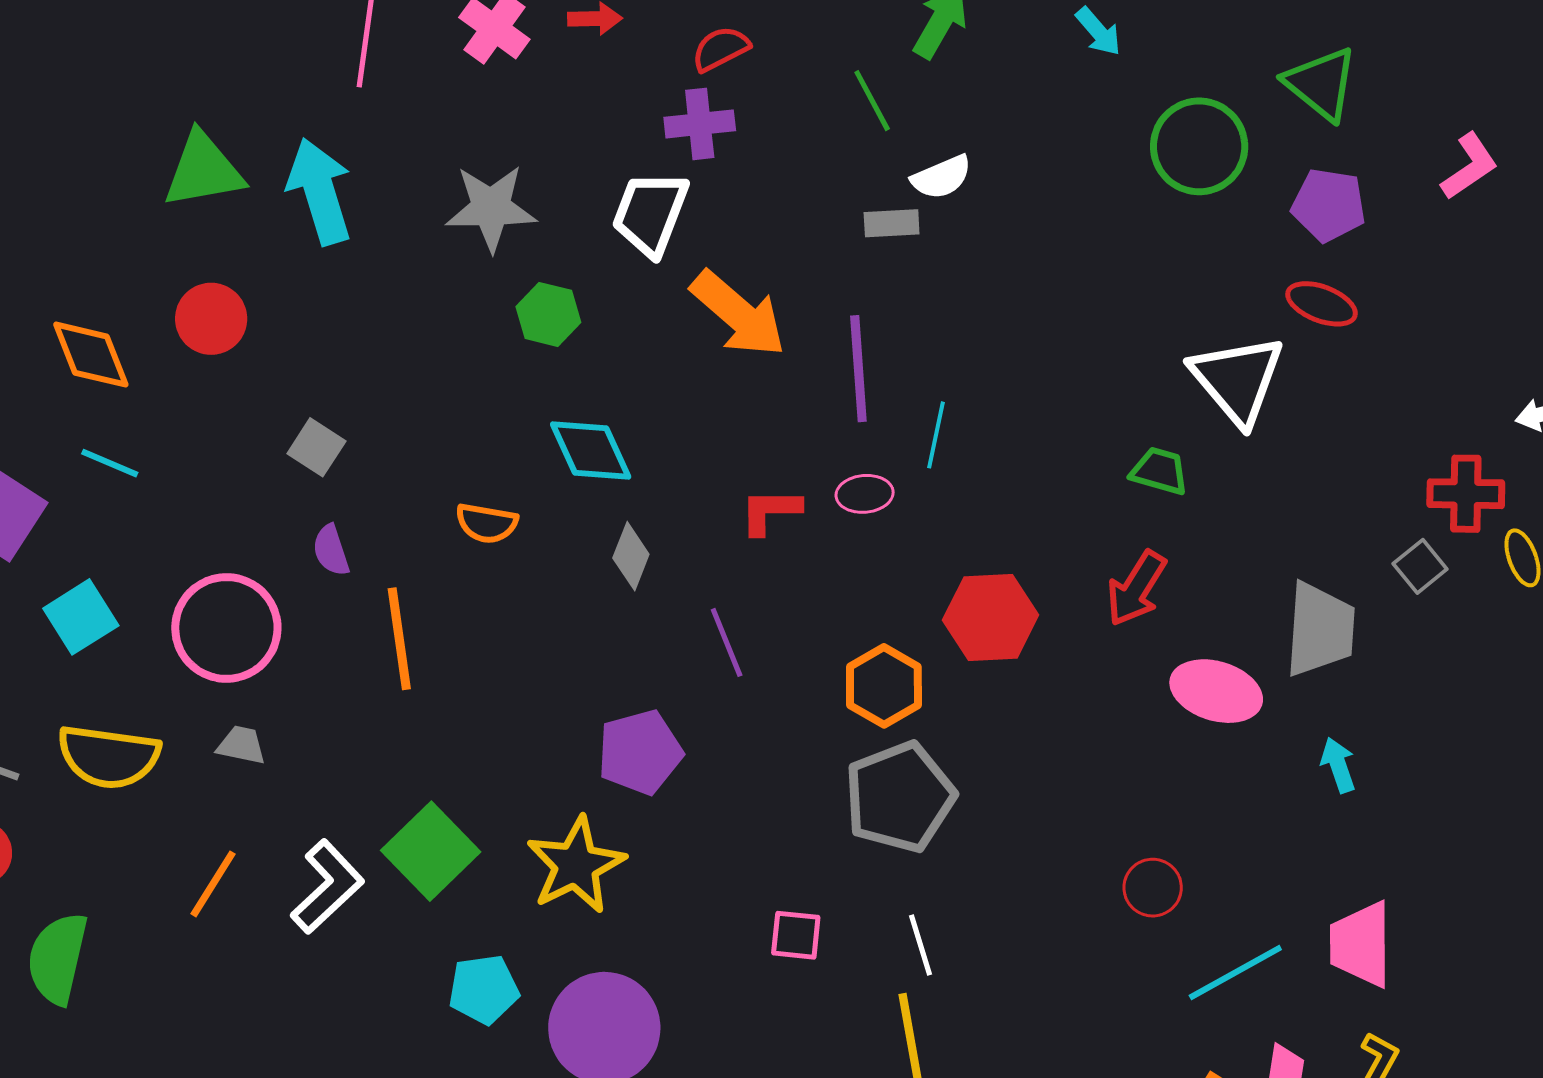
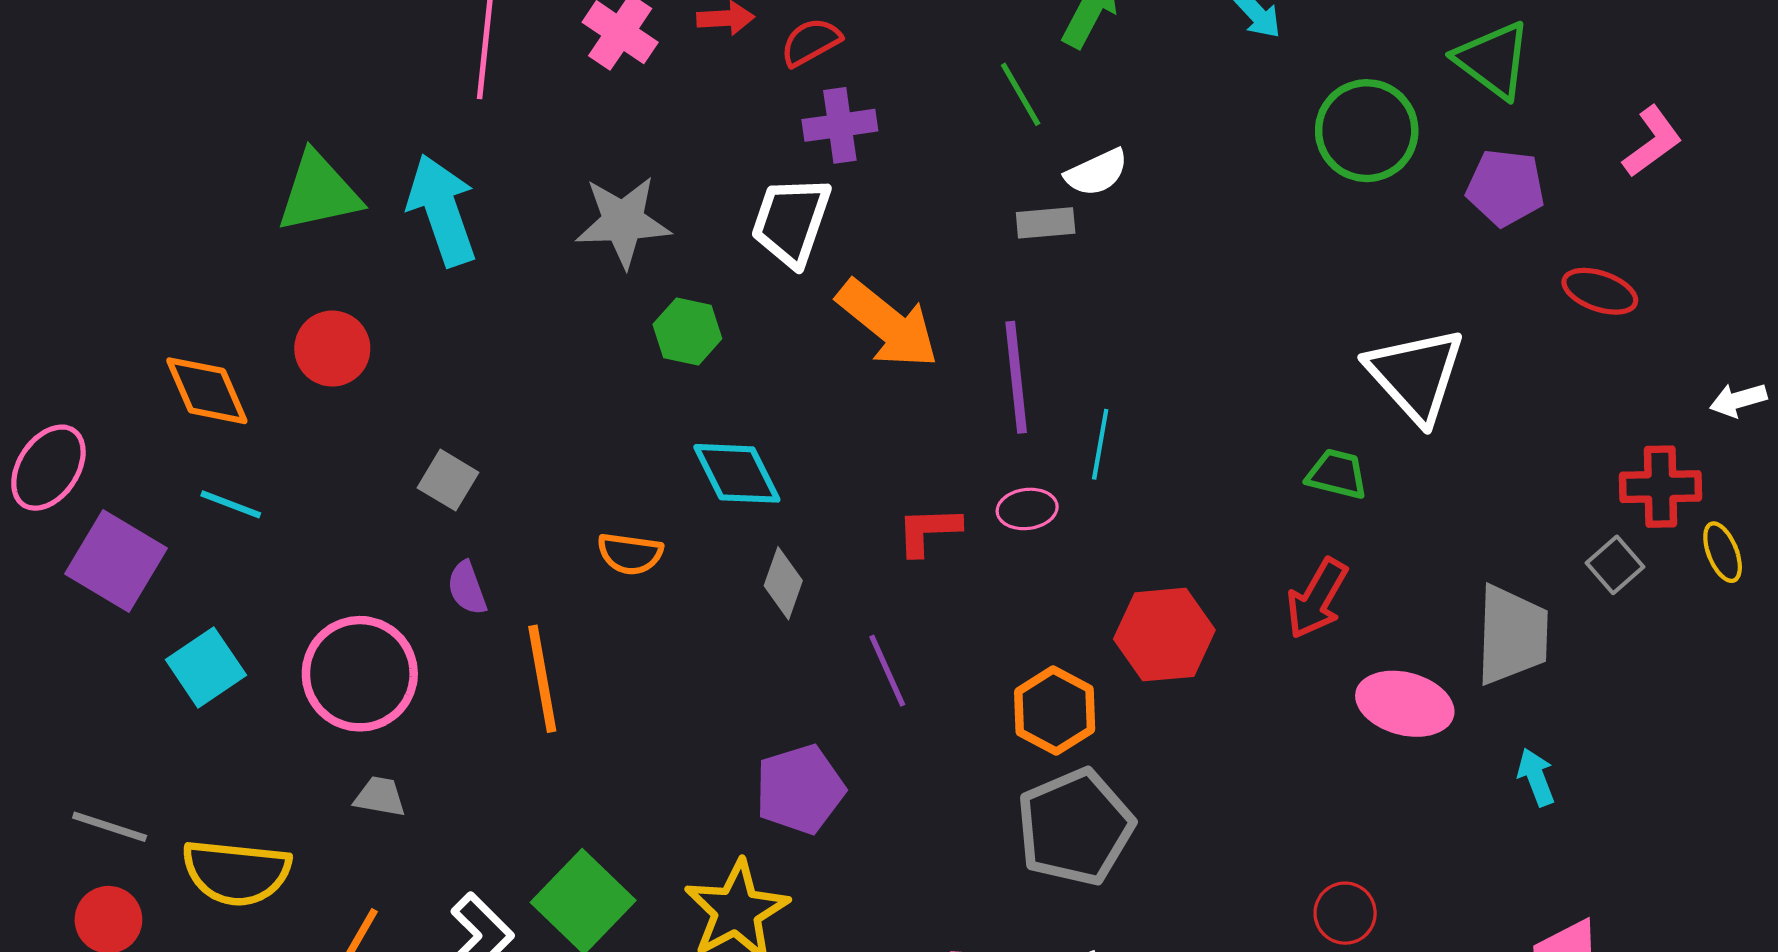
red semicircle: (721, 49) -> (811, 42), moved
red ellipse: (1322, 304) -> (1600, 291), moved
yellow semicircle: (109, 757) -> (236, 872), moved

